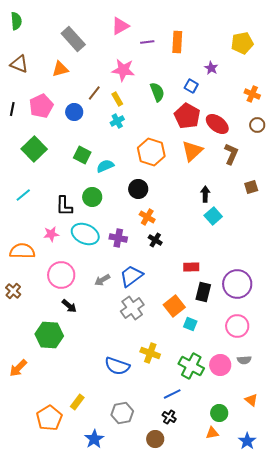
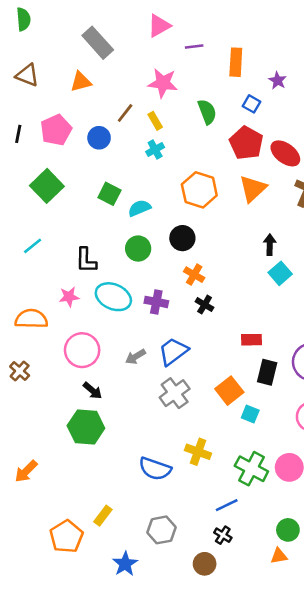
orange rectangle: (177, 42) -> (236, 62), moved
green circle: (92, 197) -> (138, 249), moved
green hexagon: (49, 335) -> (86, 427), moved

